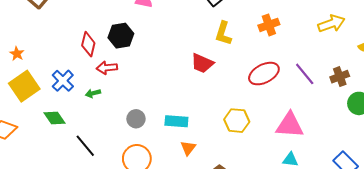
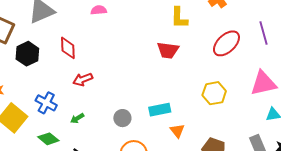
black hexagon: (121, 36) -> (27, 54), moved
red diamond: (88, 44) -> (68, 48), moved
purple line: (305, 74) -> (264, 33), turned 40
green arrow: (93, 93) -> (77, 118), moved

